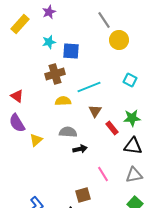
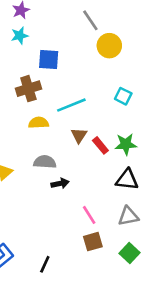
cyan star: (49, 42) -> (20, 36), moved
red rectangle: (112, 128) -> (100, 145), moved
brown square: (83, 195) -> (93, 242), moved

